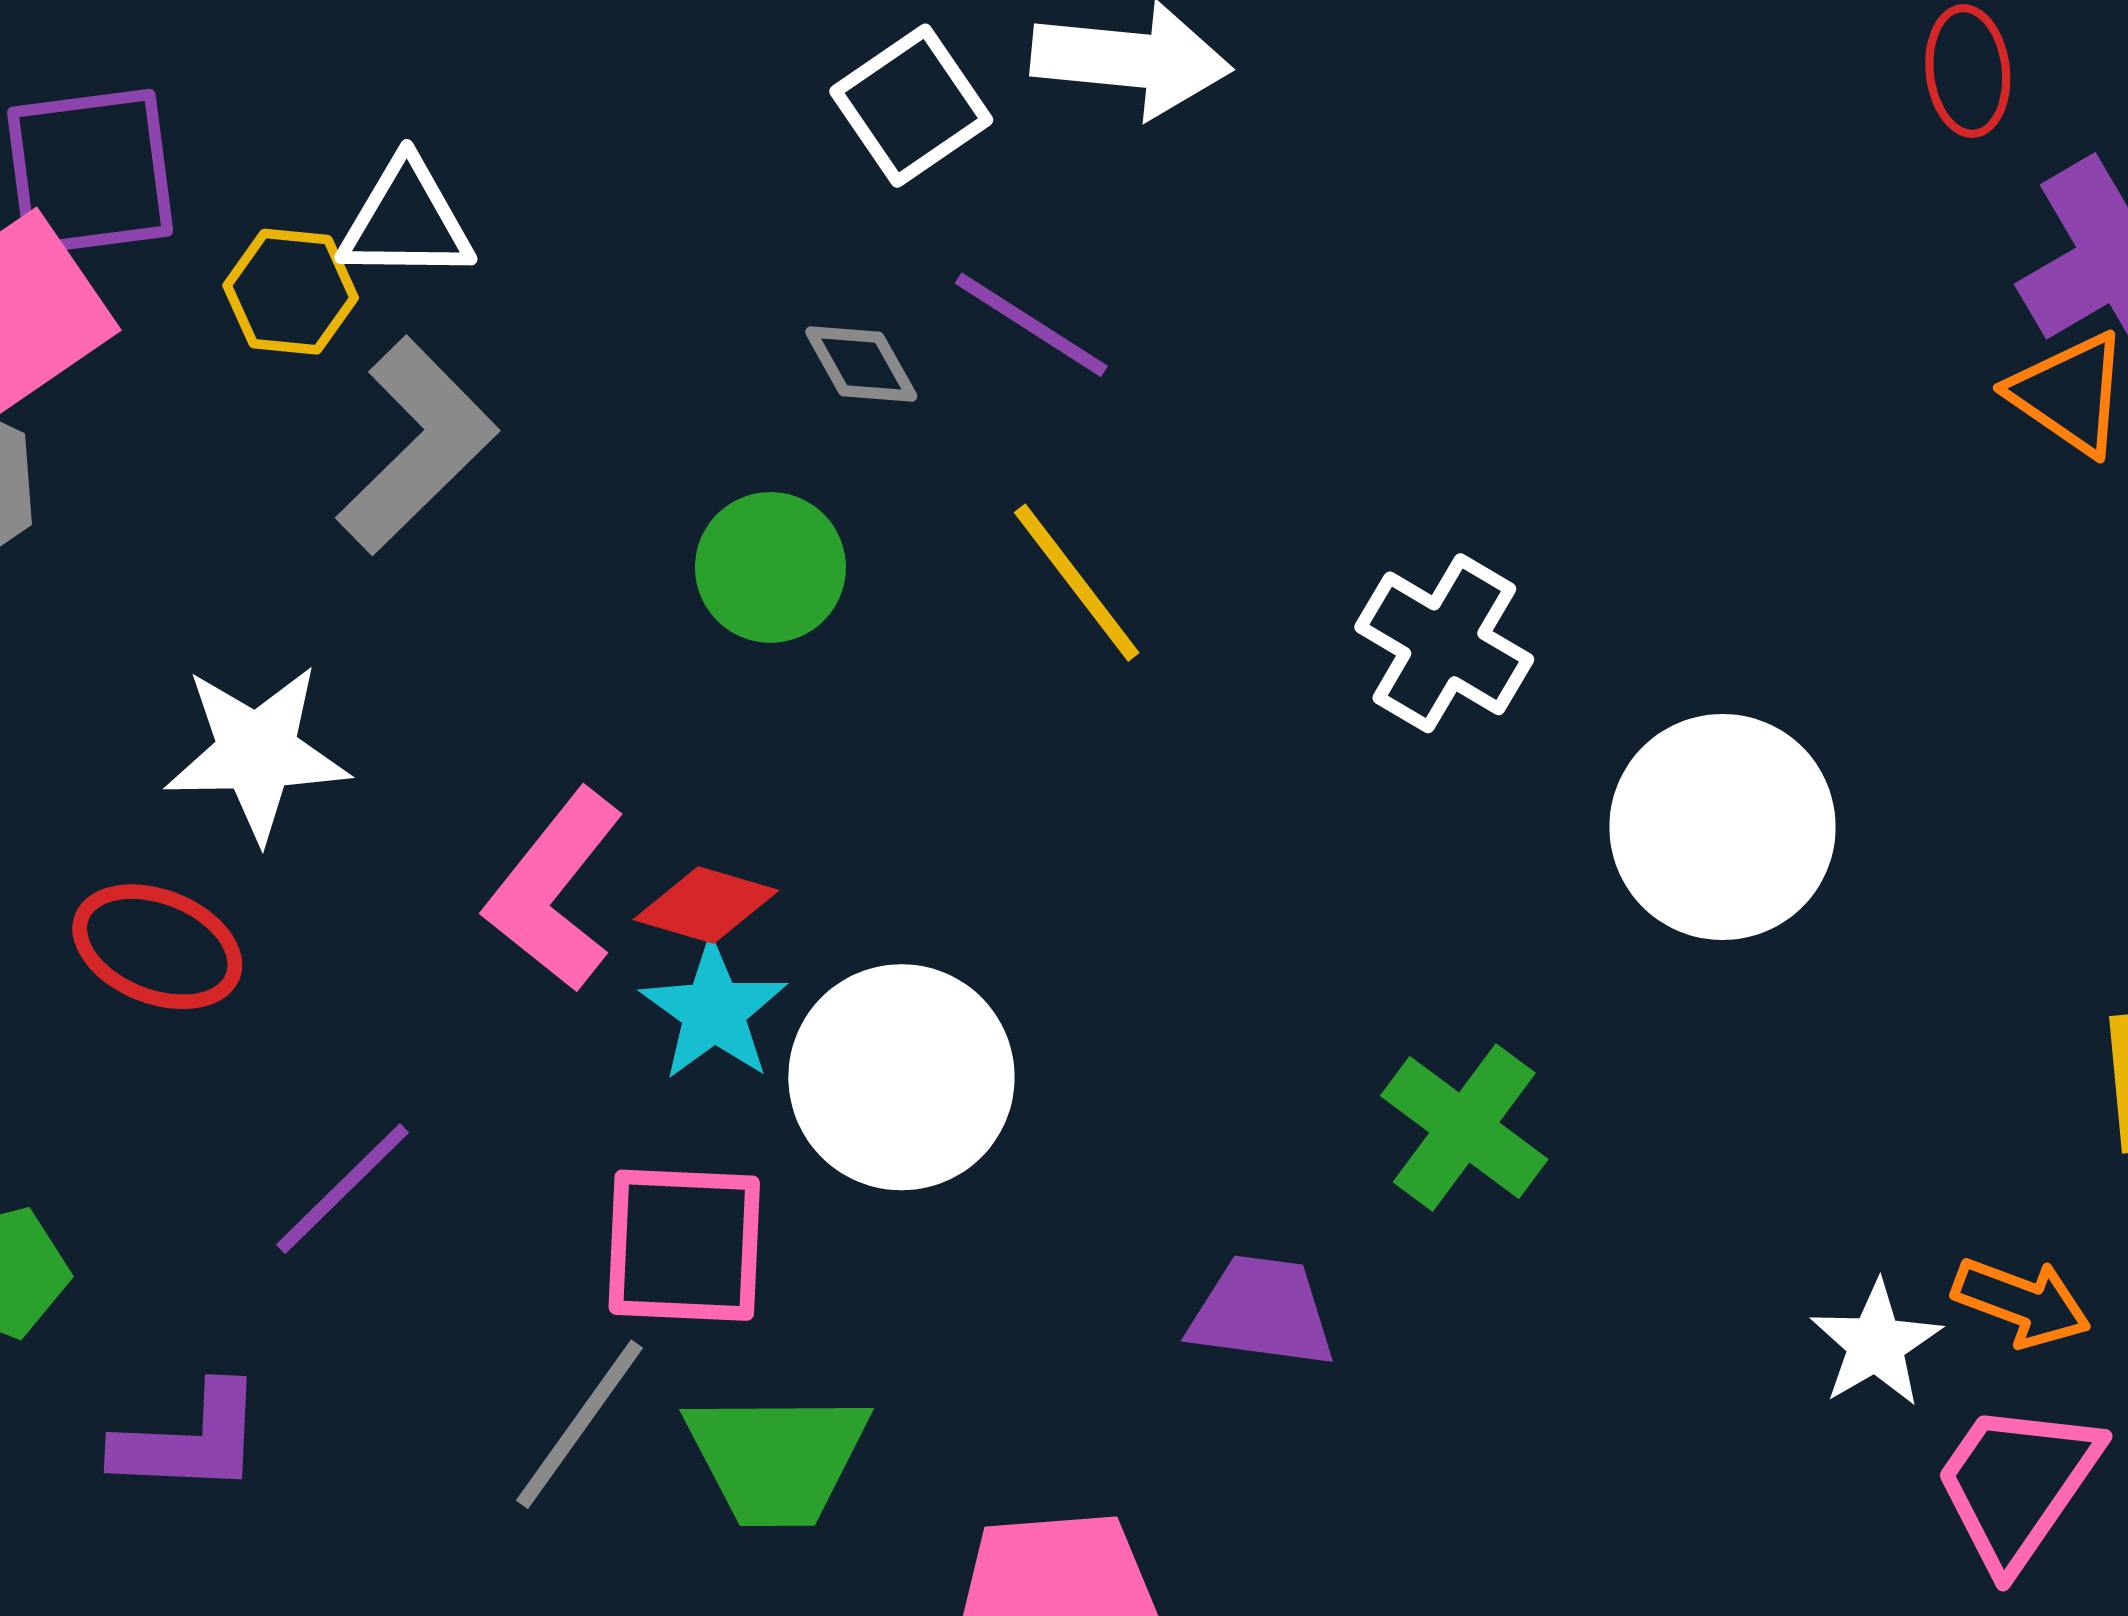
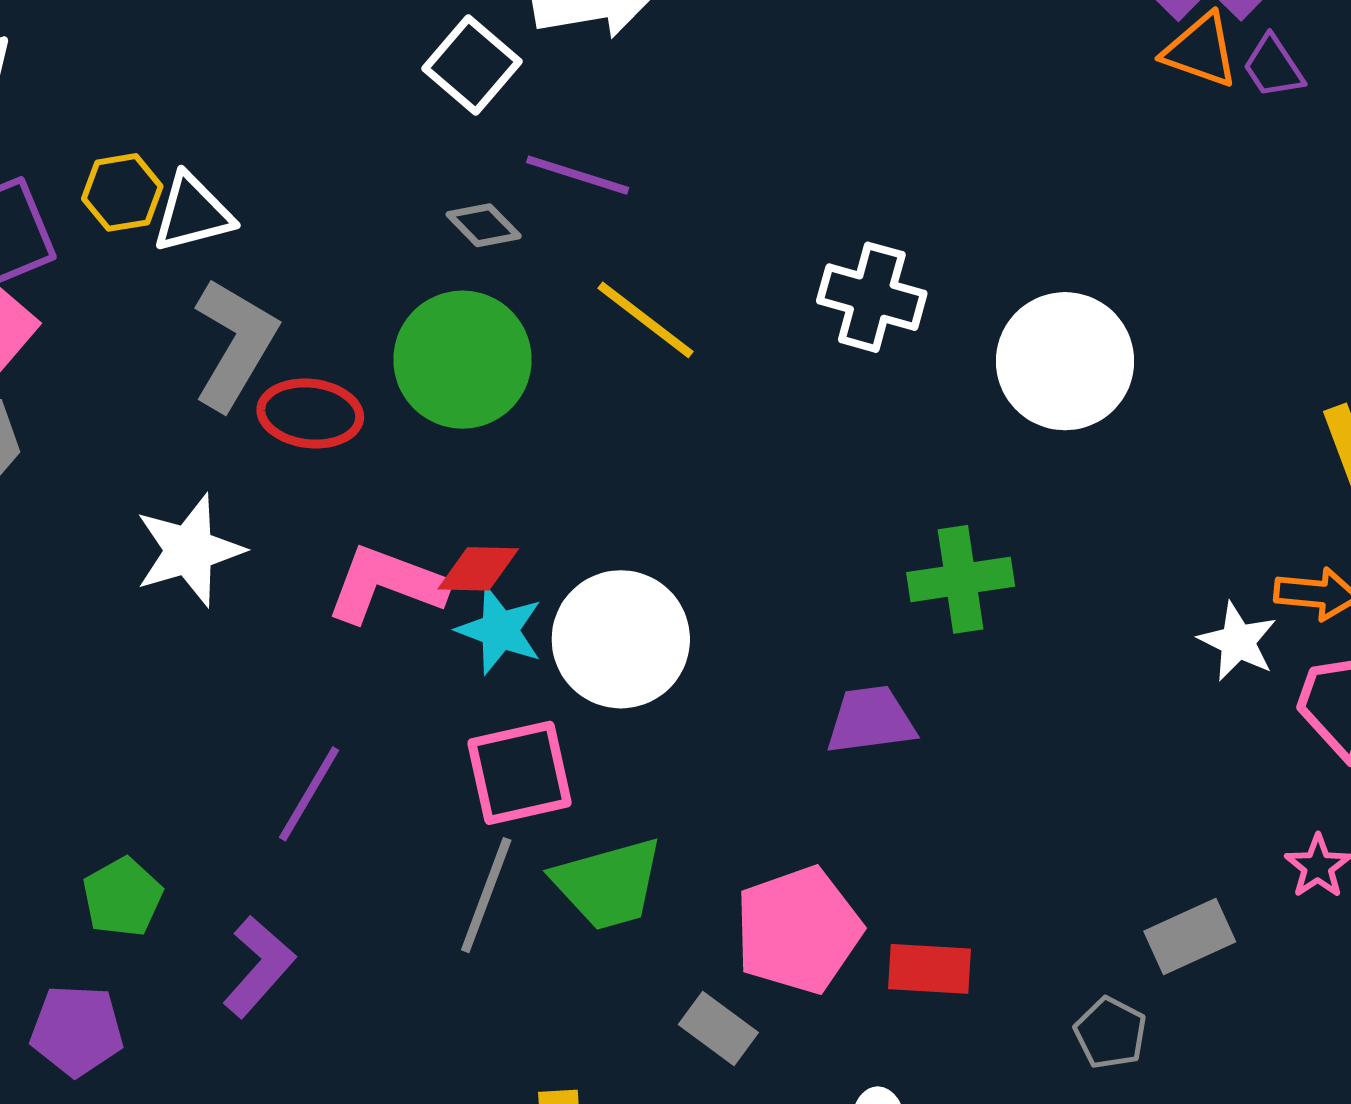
yellow hexagon: (291, 292) -> (122, 192), moved
green circle: (770, 567) -> (462, 360), size x1.5
pink L-shape: (554, 890) -> (387, 584), turned 87
red ellipse: (157, 947) -> (310, 413), moved
green cross: (1464, 1128) -> (961, 579), turned -30
purple L-shape: (190, 1440) -> (259, 967), turned -36

